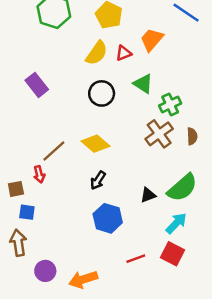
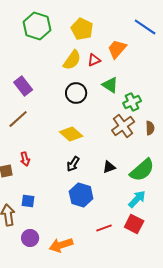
brown line: (54, 151) -> (18, 119), moved
black triangle: (148, 195) -> (109, 167), moved
blue square: (27, 212) -> (28, 201), moved

